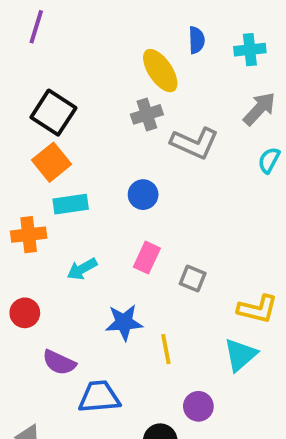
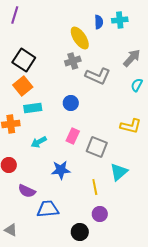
cyan cross: (250, 50) -> (120, 20), moved
gray square: (193, 279) -> (97, 147), size x1.5
yellow L-shape: (258, 309) -> (131, 126), moved
yellow line: (166, 349) -> (95, 187), moved
cyan triangle: (240, 355) -> (119, 172), moved

